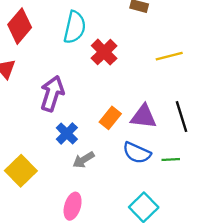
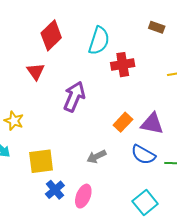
red cross: (104, 52) -> (123, 65), turned 30
blue cross: (67, 133) -> (55, 190), moved
yellow square: (21, 171) -> (41, 161), turned 32

